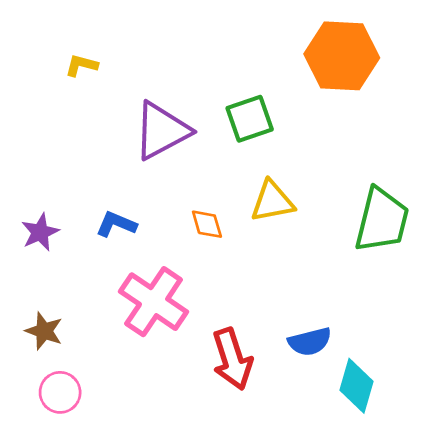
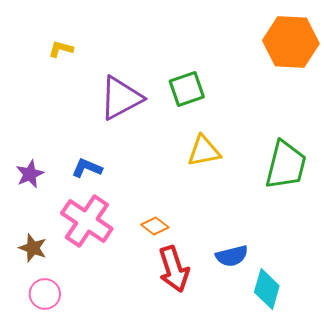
orange hexagon: (342, 56) -> (291, 42), moved
orange diamond: (207, 224) -> (155, 226), moved, turned -36
pink cross: (154, 302) -> (87, 221), moved

